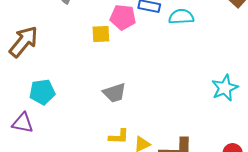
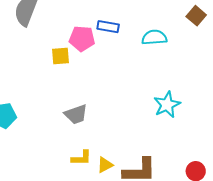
cyan semicircle: (181, 17) -> (154, 37), moved
cyan star: (225, 88) -> (167, 105), moved

